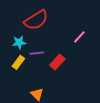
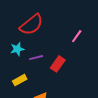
yellow rectangle: (18, 62) -> (20, 80), moved, turned 32

